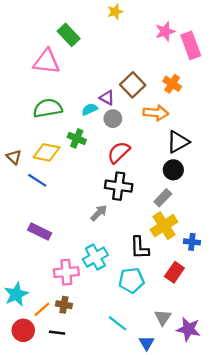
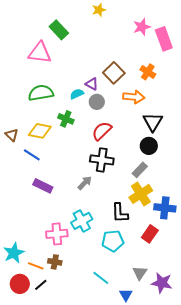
black triangle: (178, 142) -> (153, 122), turned -30
purple rectangle: (40, 231) -> (43, 186), moved
blue cross: (192, 242) -> (165, 208), size x1.5
orange line: (42, 309) -> (36, 266), turned 63
black line: (57, 333) -> (41, 285), moved, turned -48

